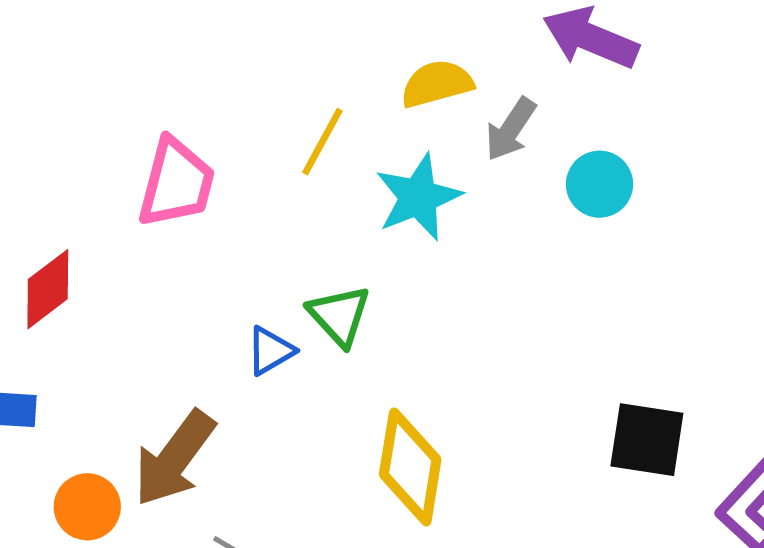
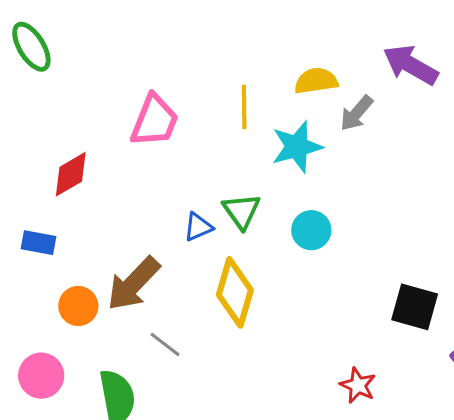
yellow line: (322, 142) -> (244, 107), turned -36
cyan circle: (600, 184) -> (311, 230), moved
yellow diamond: (410, 467) -> (235, 292), moved

